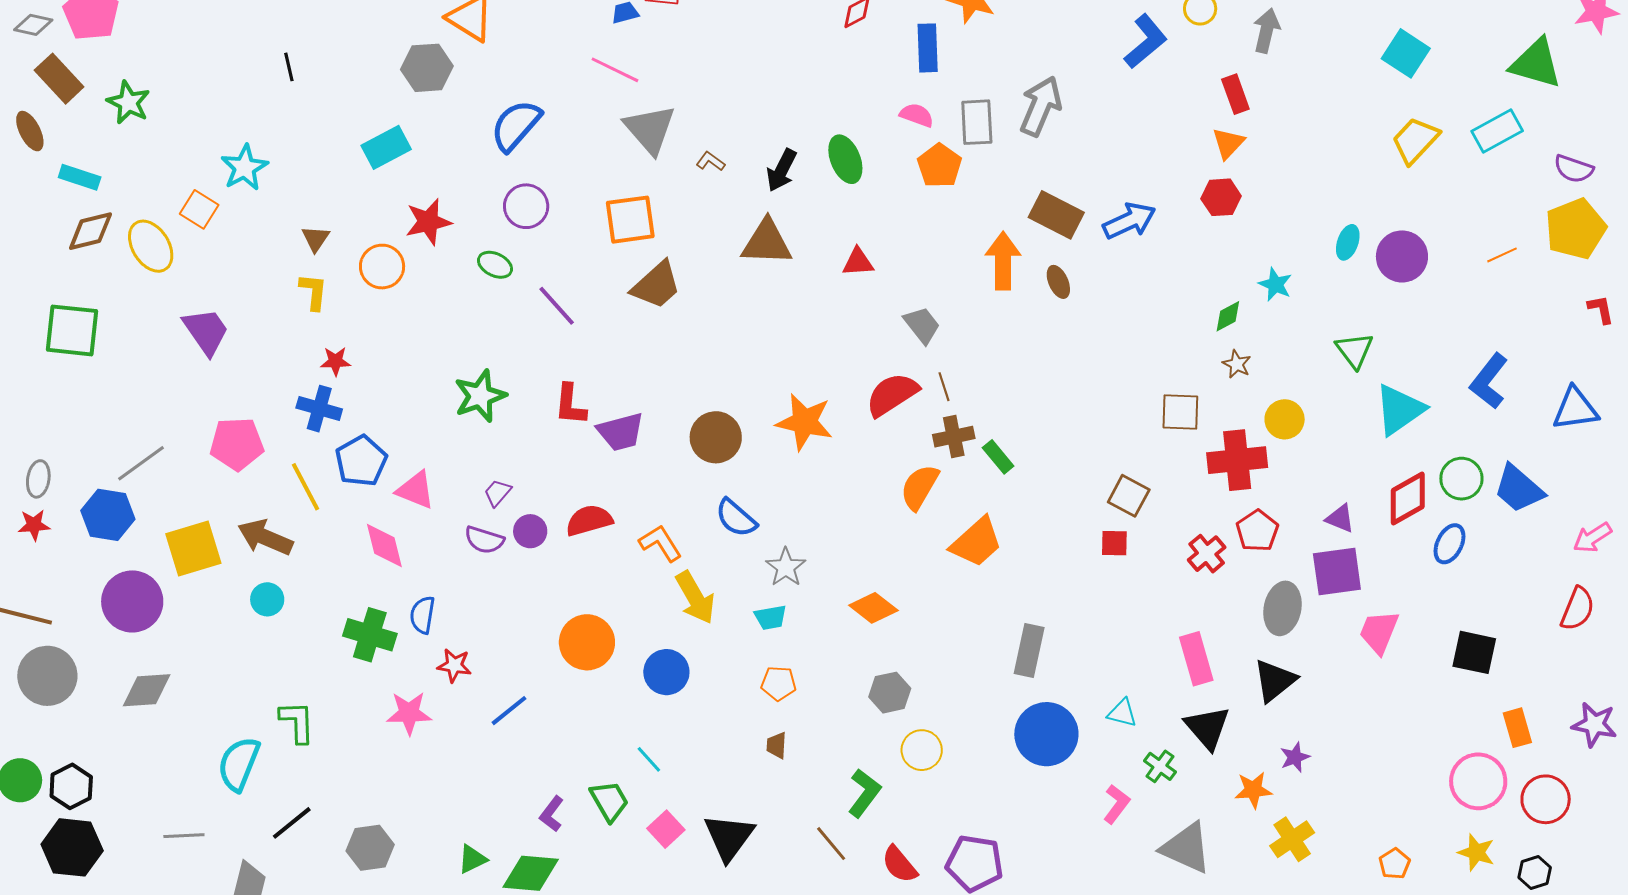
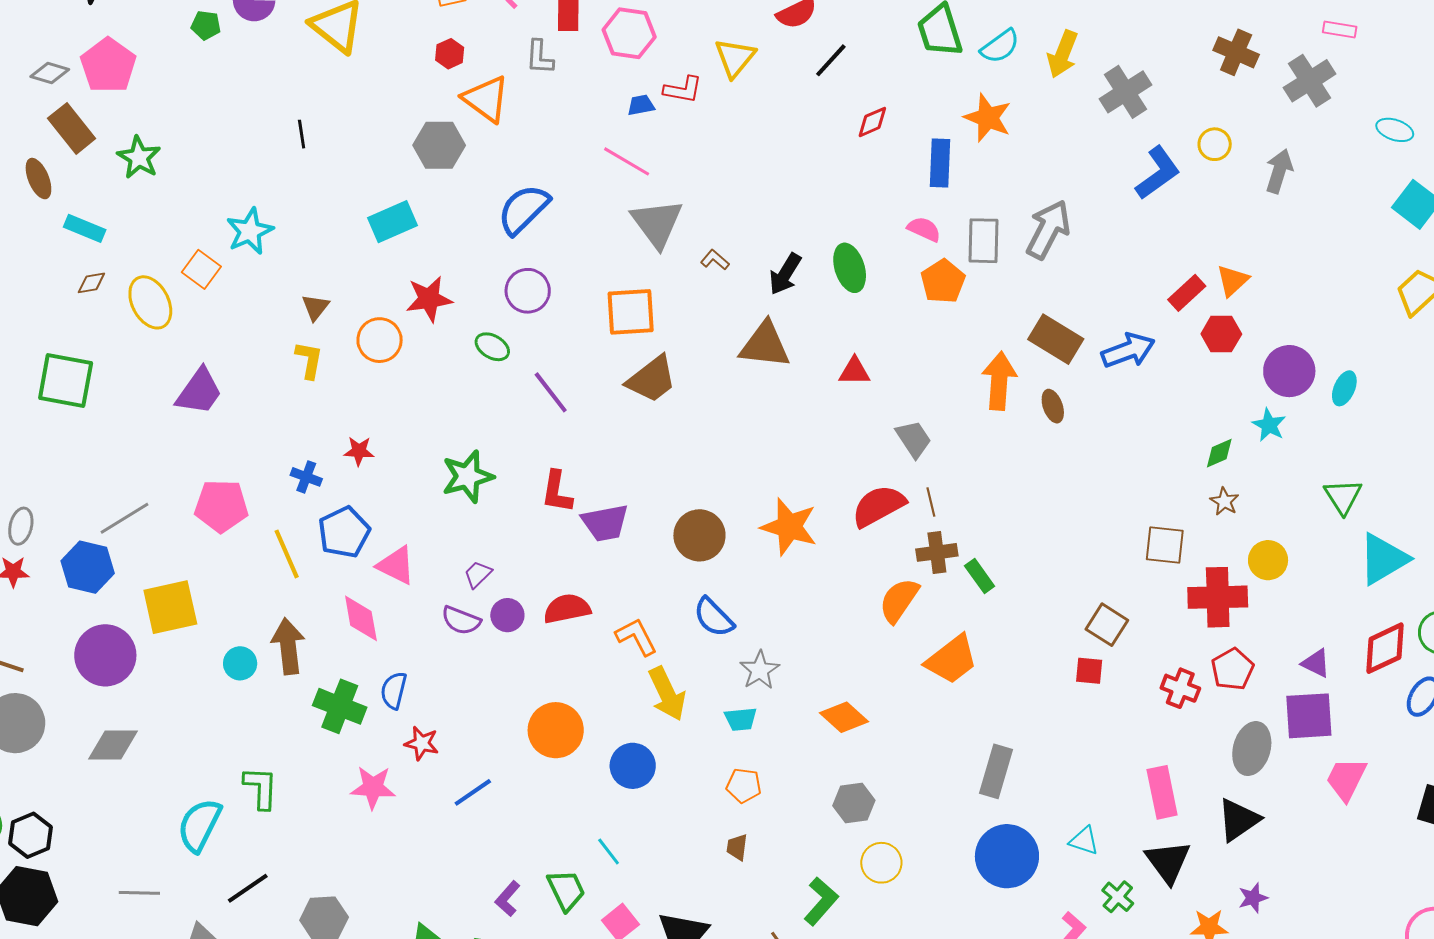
red rectangle: (1235, 94) -> (1187, 293), moved, turned 63
brown diamond: (90, 231) -> (91, 283), size x0.6
purple circle: (1402, 256) -> (1289, 371), moved
purple trapezoid: (206, 331) -> (199, 391), turned 66
red star: (335, 361) -> (359, 451), moved
blue cross: (319, 409) -> (306, 477), size x0.7
brown arrow: (265, 537) -> (288, 646), moved, turned 56
red cross: (1207, 554) -> (1180, 688), turned -33

